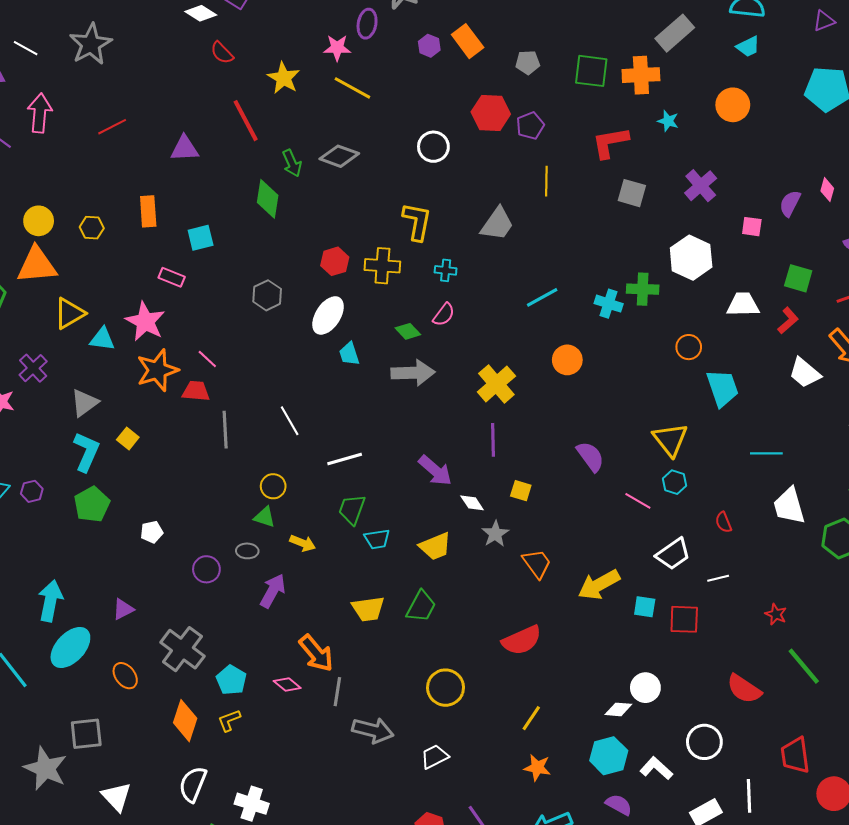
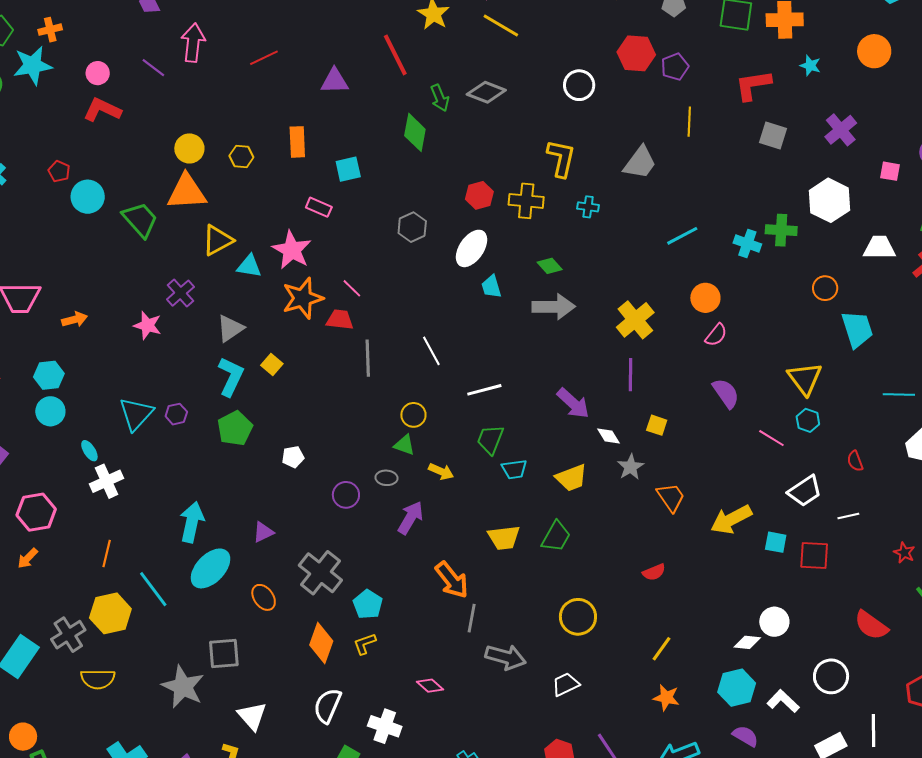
pink semicircle: (444, 315) -> (716, 335), moved
red semicircle: (522, 640) -> (654, 572), size x0.6
pink diamond: (287, 684) -> (430, 686), moved

